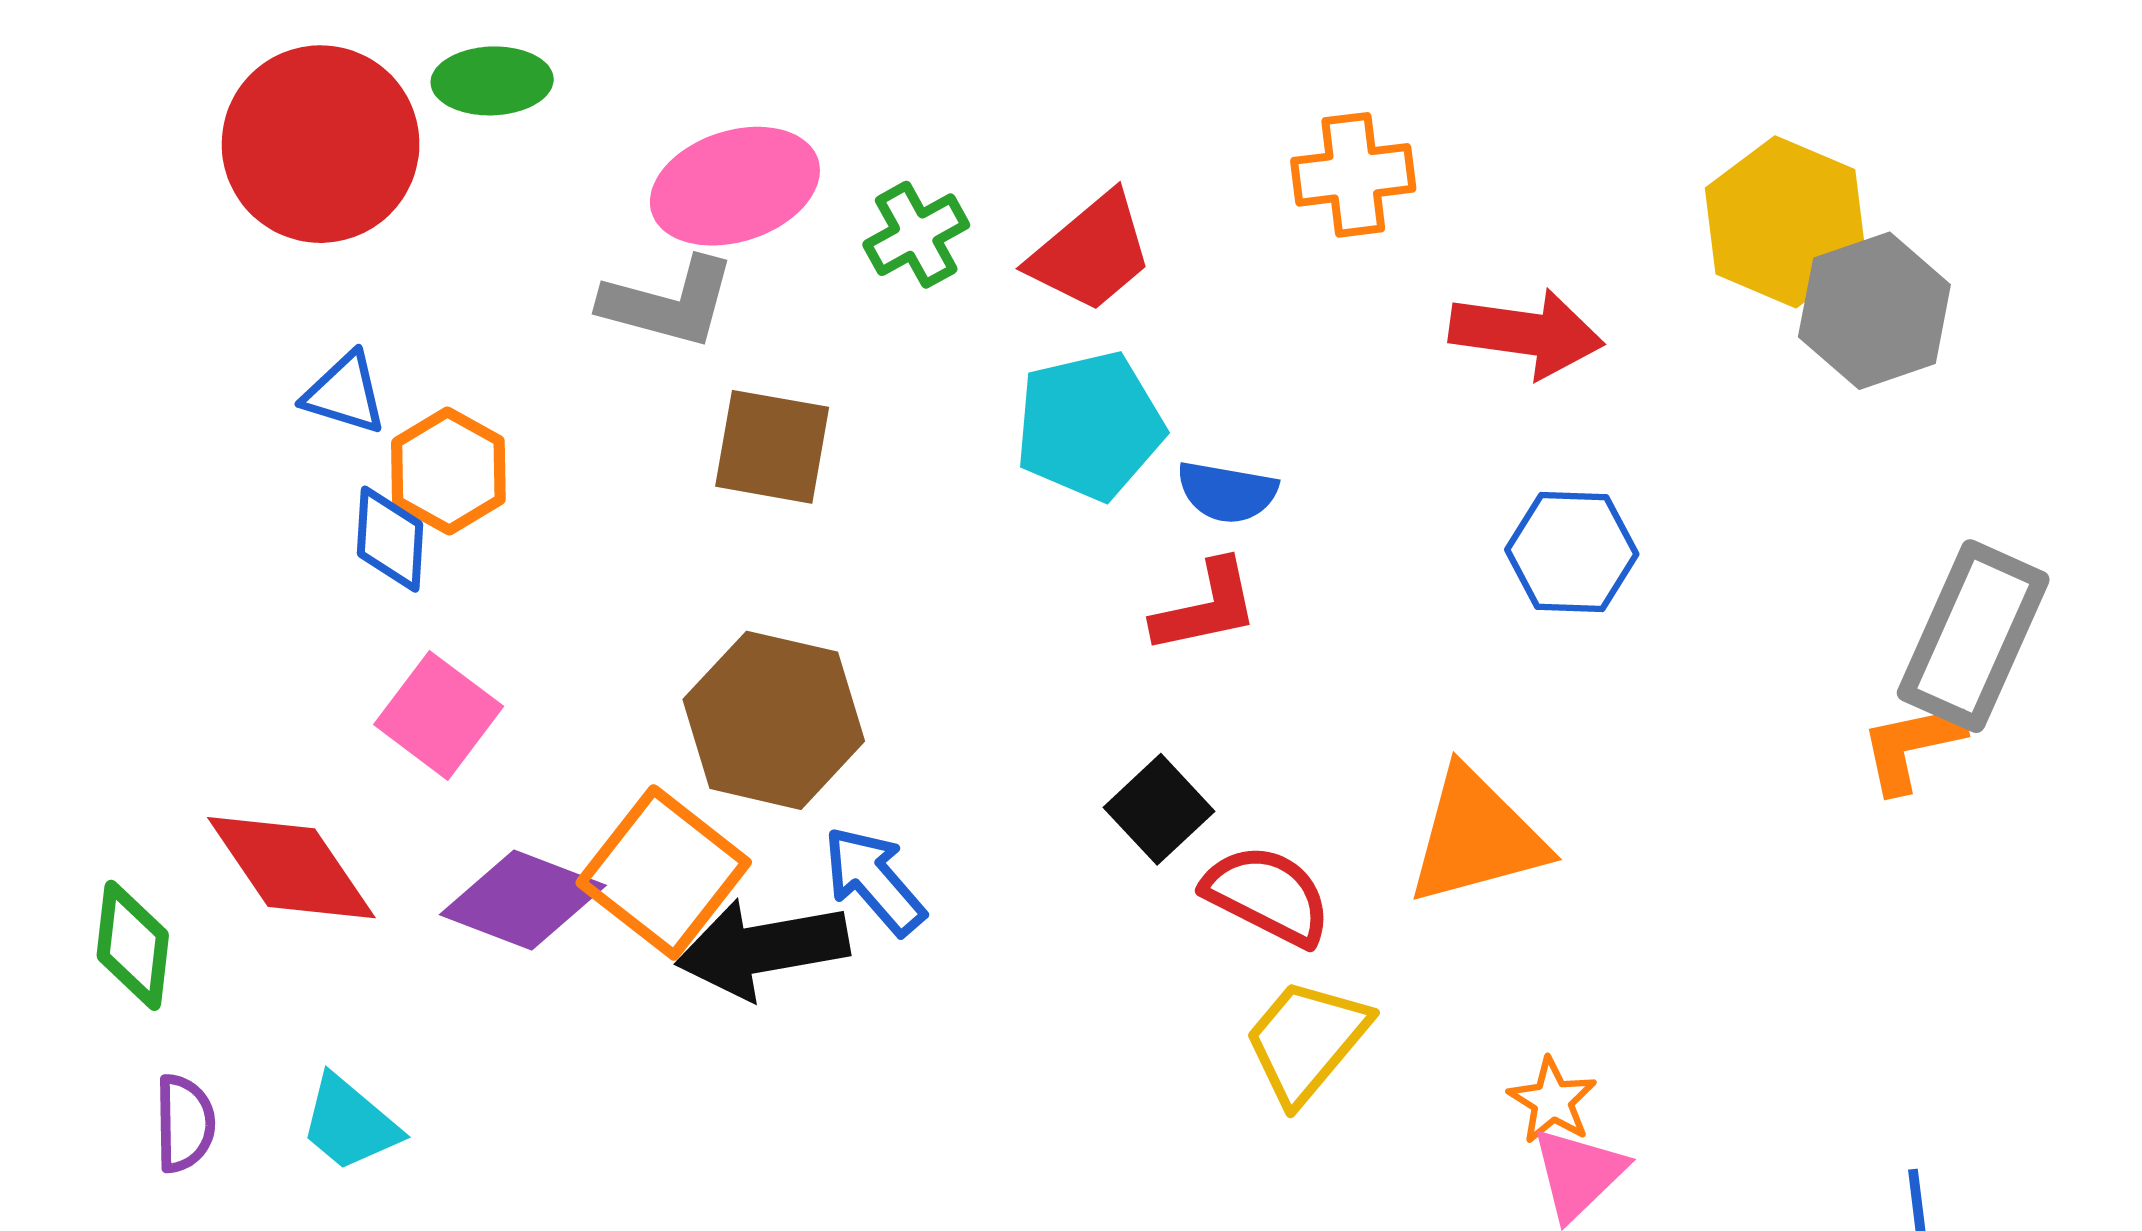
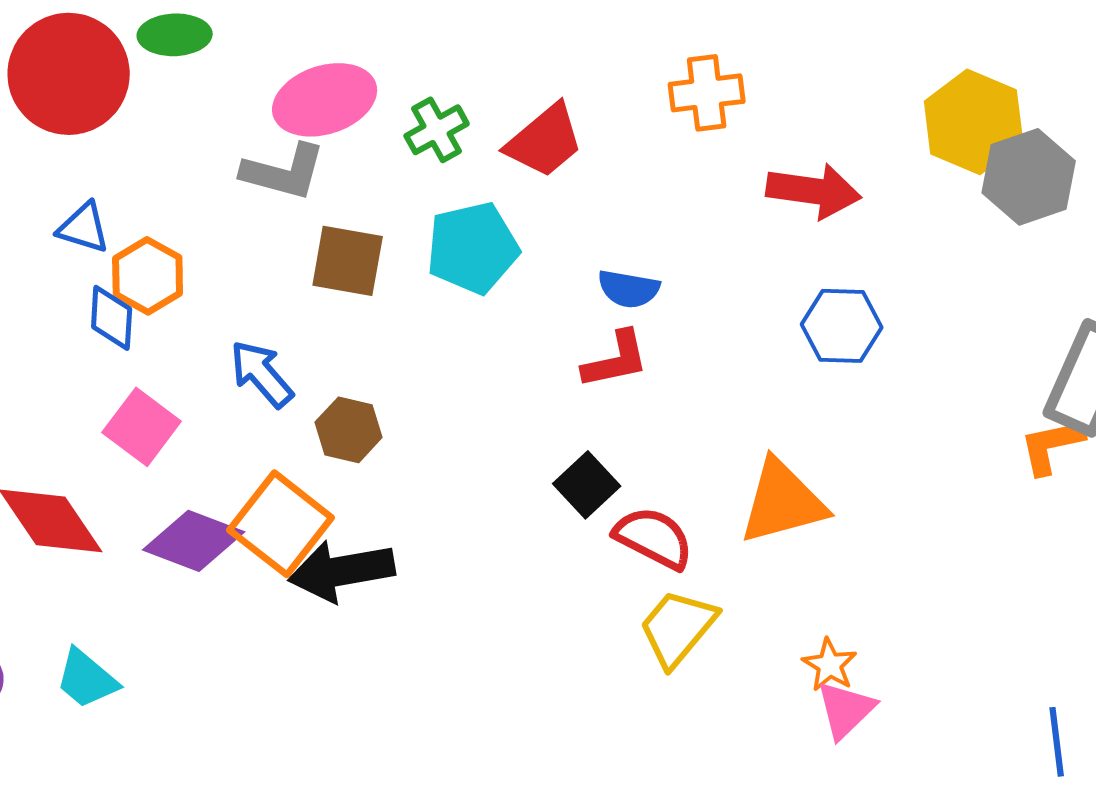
cyan pentagon: (1089, 426) -> (473, 248), moved
brown hexagon: (774, 720) -> (349, 430), size x0.6
blue arrow: (874, 881) -> (262, 374), moved

